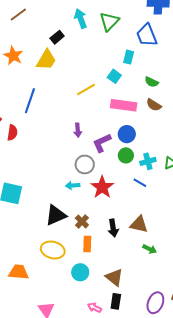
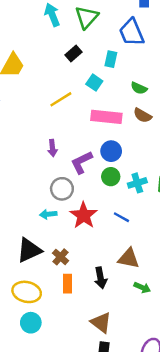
black rectangle: (57, 37) -> (73, 53), moved
blue line: (140, 183) -> (121, 217), moved
black arrow: (113, 228) -> (101, 278), moved
cyan circle: (80, 272) -> (31, 323), moved

